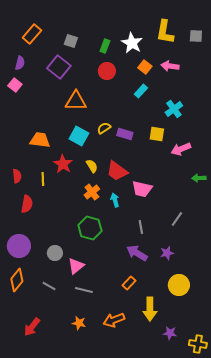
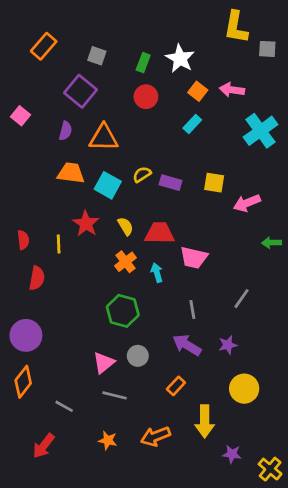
yellow L-shape: (165, 32) -> (236, 27), moved
purple semicircle: (20, 63) -> (65, 131), moved
cyan cross: (174, 109) -> (261, 131), moved, size x1.4
orange trapezoid: (40, 140) -> (71, 173), moved
red trapezoid: (117, 171) -> (160, 233), turned 145
gray circle: (55, 253) -> (138, 356), moved
gray line: (49, 286) -> (64, 406), moved
yellow cross: (198, 344) -> (270, 469), turned 30

